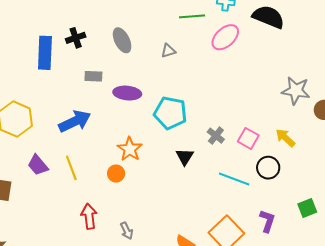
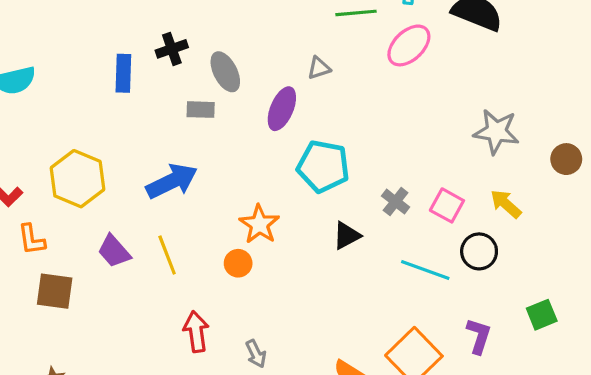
gray ellipse: (122, 40) -> (225, 72), moved
blue rectangle: (45, 53) -> (123, 73), size x0.7
gray star: (296, 91) -> (496, 132), moved
purple ellipse: (127, 93) -> (282, 109), moved, turned -72
black triangle: (185, 157) -> (347, 236), turned 30

